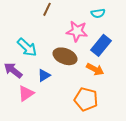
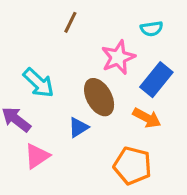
pink star: (77, 31) -> (118, 57), turned -30
brown ellipse: (65, 56) -> (99, 97), turned 40
blue triangle: (44, 75) -> (78, 127), moved

